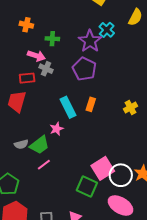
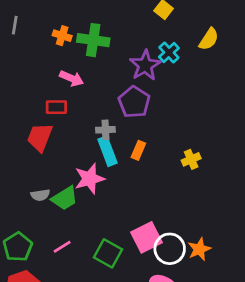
green cross: (52, 39) -> (93, 40), moved, size x1.6
gray cross: (46, 69) -> (105, 130), moved, turned -32
pink star: (57, 129) -> (90, 179), size x1.6
pink line: (44, 165) -> (62, 247), moved
green square: (87, 187) -> (108, 253), moved

